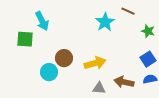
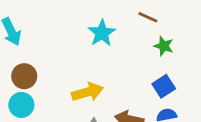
brown line: (128, 11) -> (148, 17), moved
brown circle: (64, 58) -> (24, 76), moved

